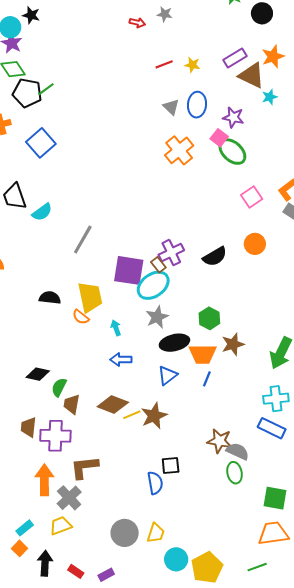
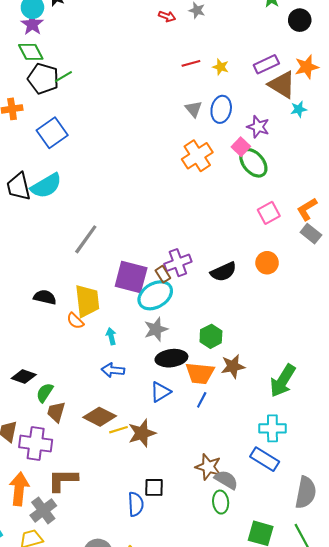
cyan semicircle: (42, 212) -> (46, 186), moved, size x1.4

